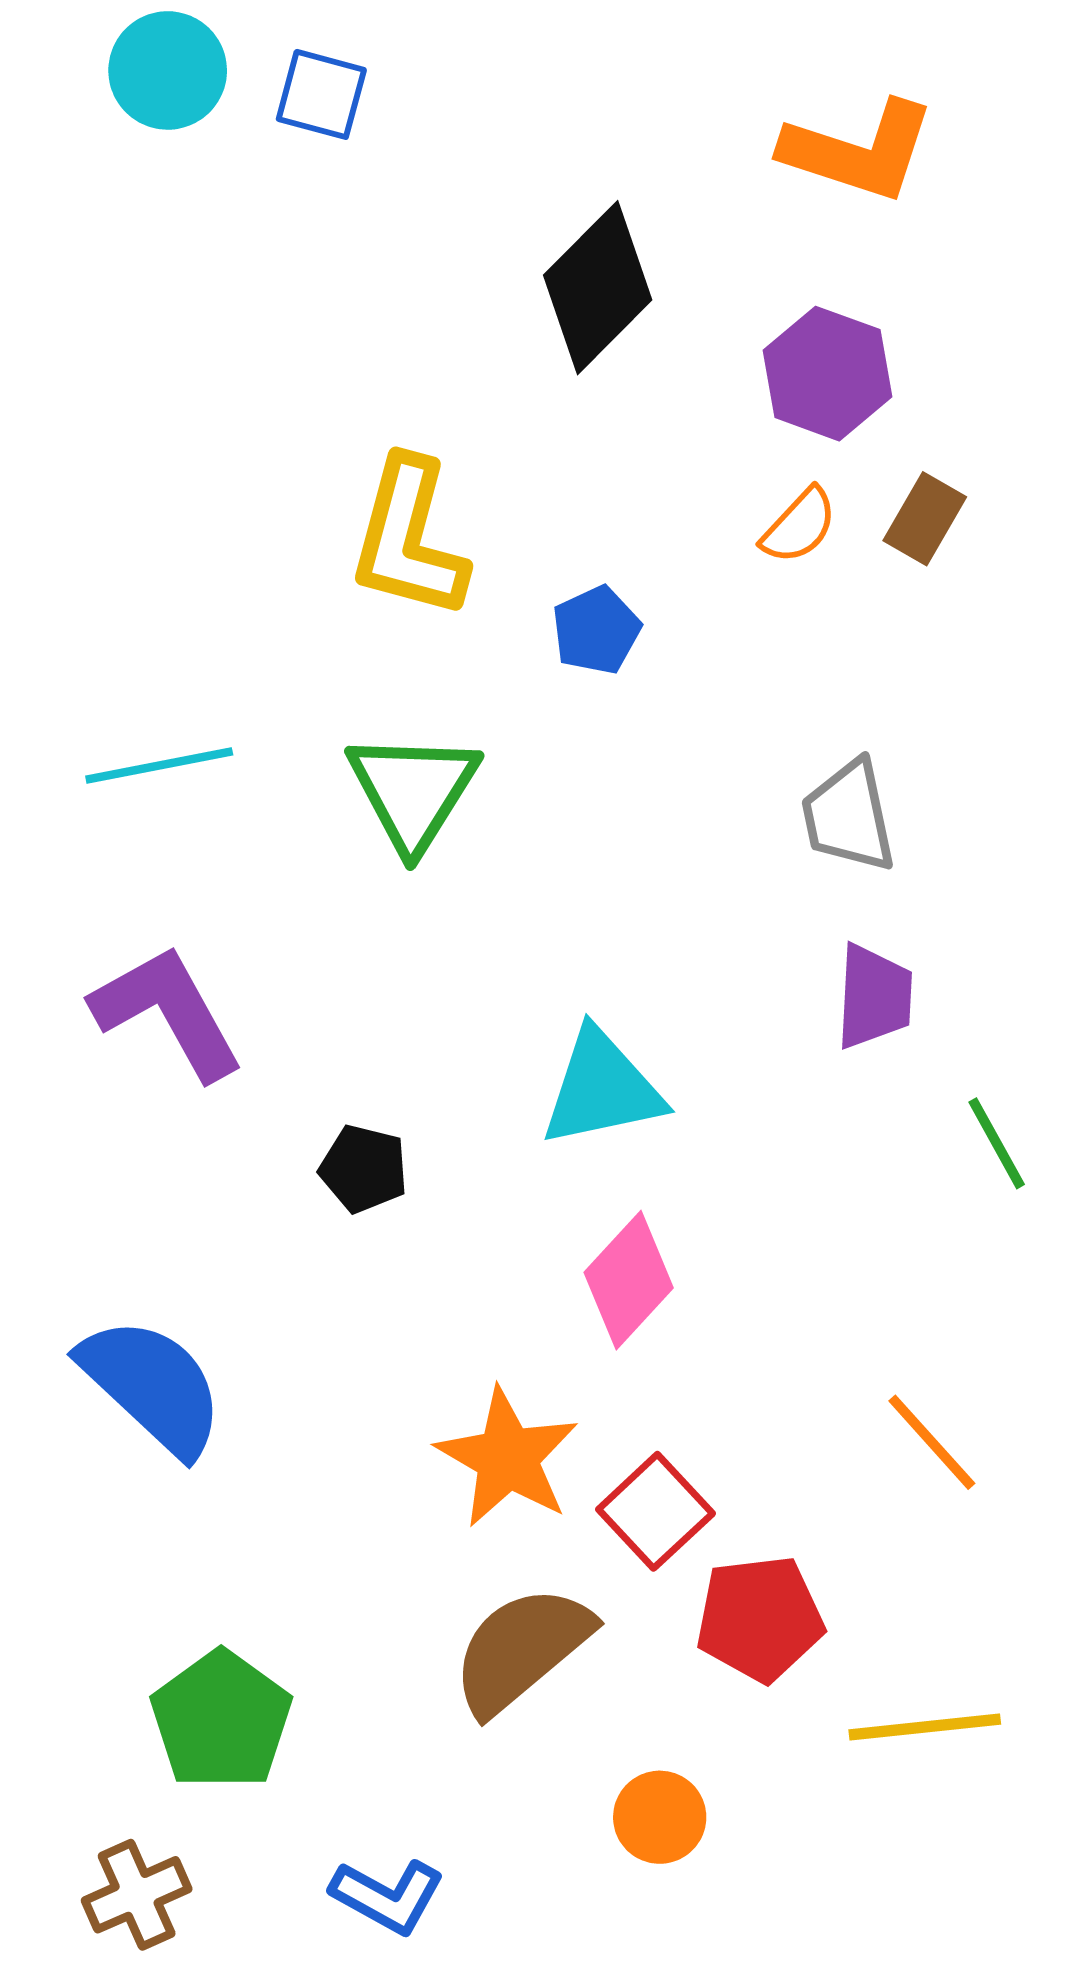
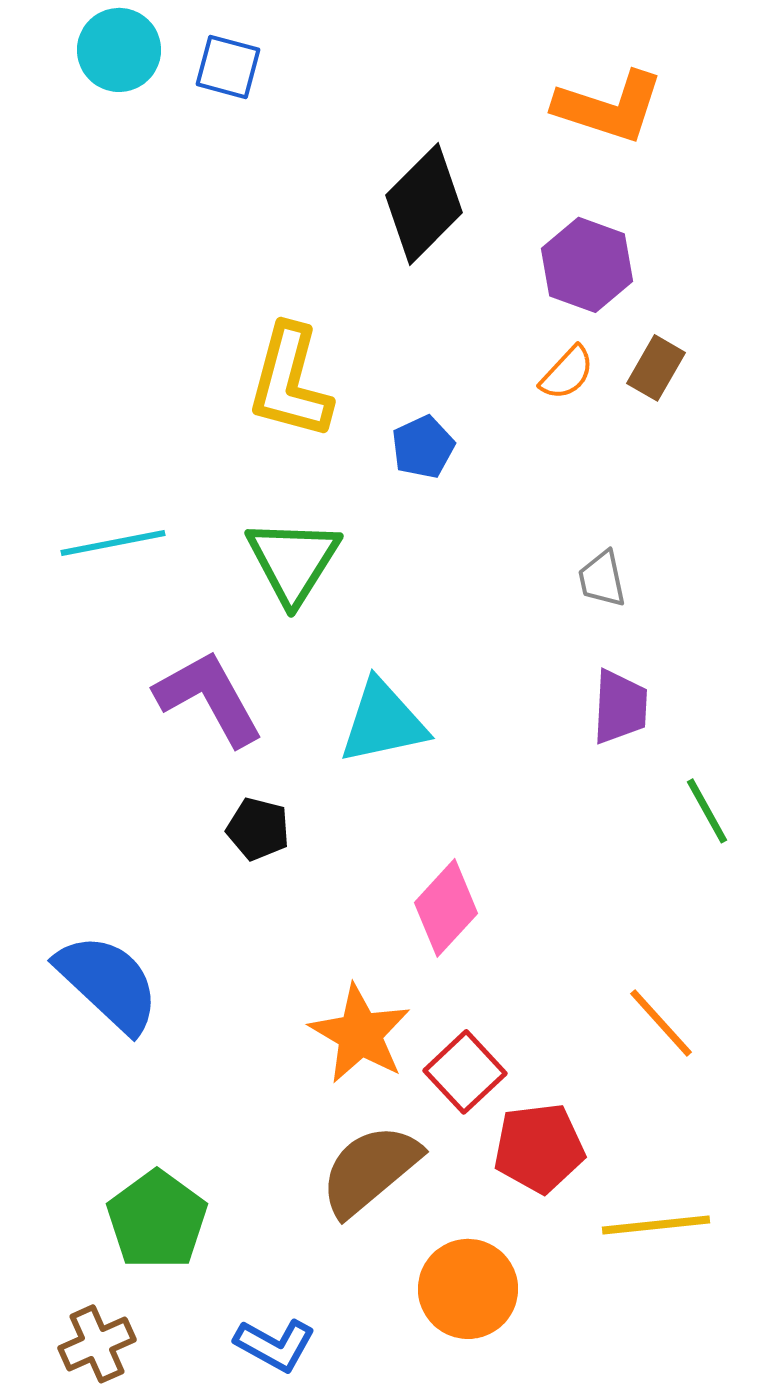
gray trapezoid: (849, 816) -> (602, 579), size x0.7
purple L-shape: (168, 1012) -> (209, 698), moved
cyan triangle: (602, 1088) -> (383, 722), moved
orange circle: (660, 1817) -> (468, 1289), size x1.5

